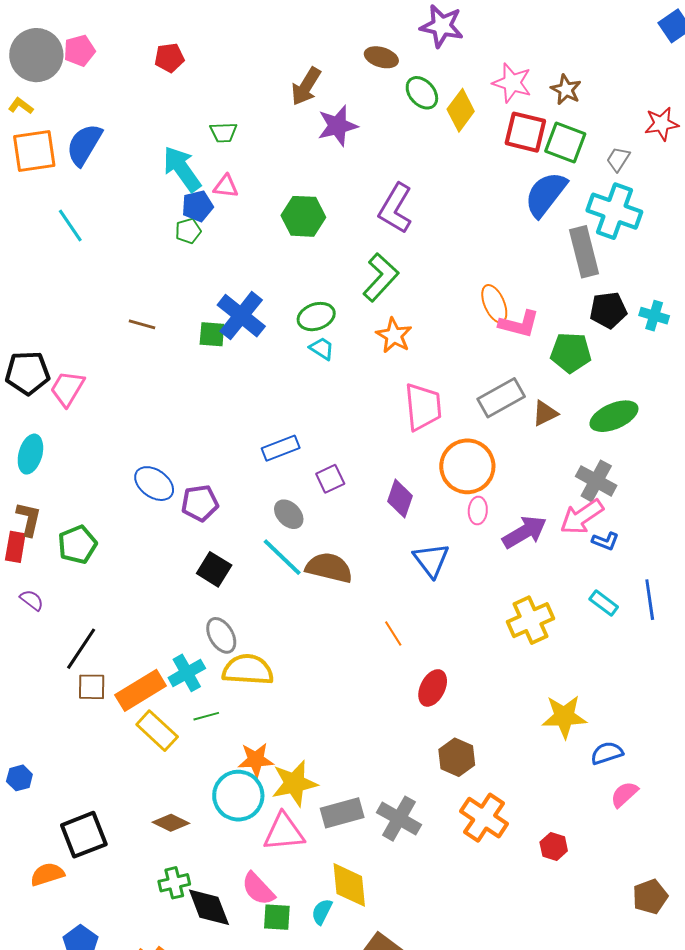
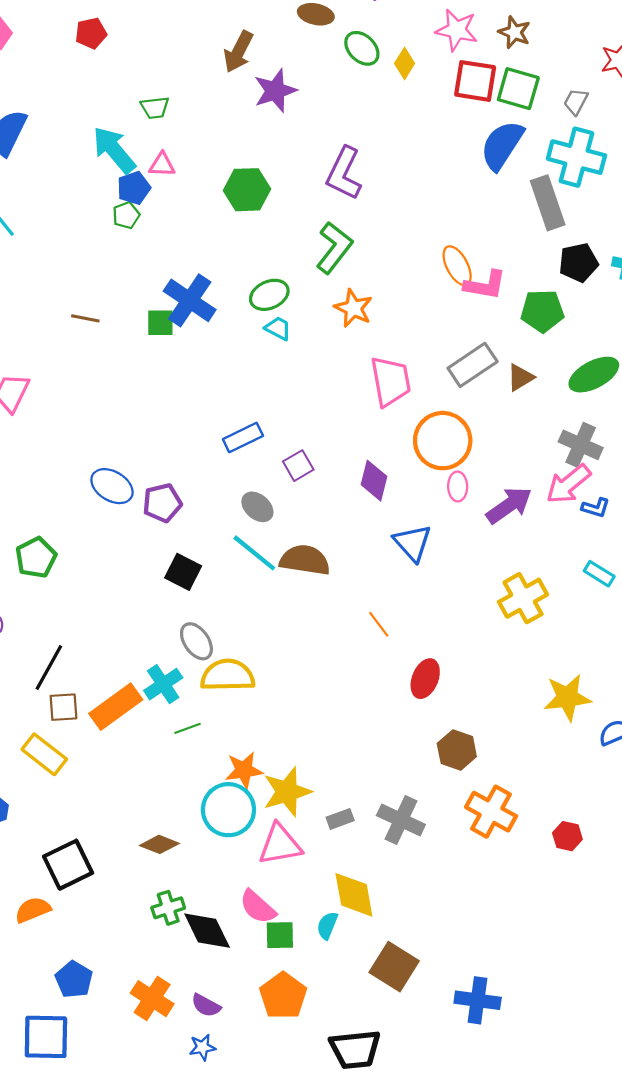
yellow diamond: (461, 110) -> (405, 63), size x0.7
yellow rectangle: (157, 731) -> (44, 754), moved
gray rectangle: (342, 813) -> (340, 819), size x0.6

